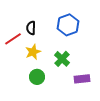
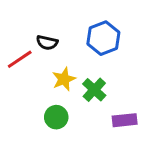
black semicircle: (31, 28) -> (47, 43), turned -80
yellow star: (33, 52) -> (64, 79), moved

